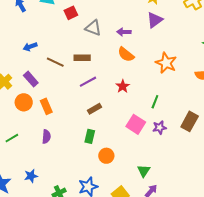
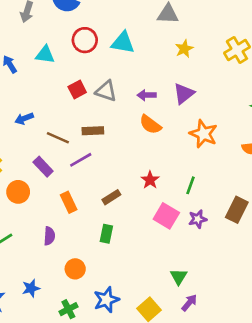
red square: (71, 13) -> (77, 90), moved
purple triangle: (155, 20) -> (184, 94), moved
purple rectangle: (31, 79) -> (43, 167), moved
purple line: (88, 82) -> (81, 160), moved
red star: (123, 86) -> (150, 180), moved
orange rectangle: (46, 106) -> (69, 202), moved
orange circle: (106, 156) -> (75, 269), moved

